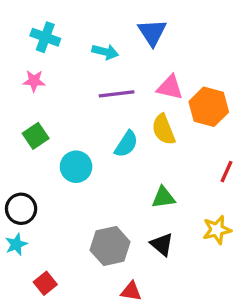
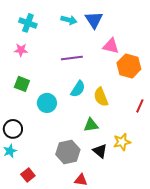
cyan arrow: (105, 52) -> (69, 20), moved
pink triangle: (170, 87) -> (111, 46), moved
yellow semicircle: (163, 129) -> (101, 97), moved
green square: (36, 136) -> (22, 84), turned -35
green triangle: (163, 197) -> (91, 125), moved
yellow star: (217, 230) -> (122, 142), moved

